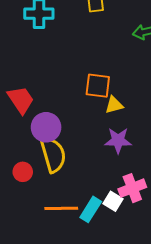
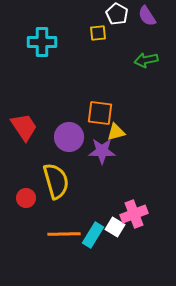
purple circle: (46, 127) -> (69, 137), moved
purple star: (118, 140) -> (102, 151), moved

